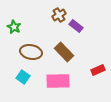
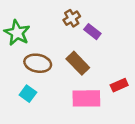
green star: (14, 27) -> (17, 33), size x1.5
pink rectangle: (58, 81) -> (86, 98), moved

